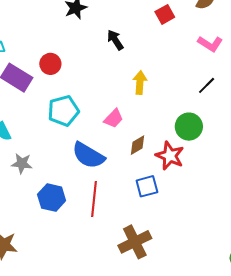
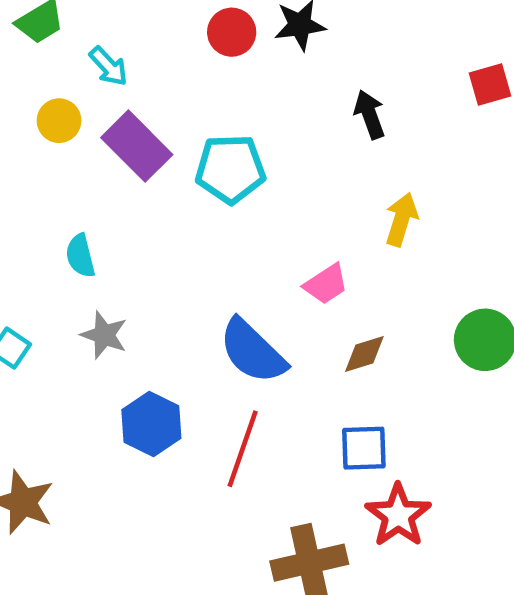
red circle: (50, 64) -> (232, 32), moved
cyan pentagon: (63, 111) -> (230, 169), moved
red star: (170, 156) -> (398, 515), moved

